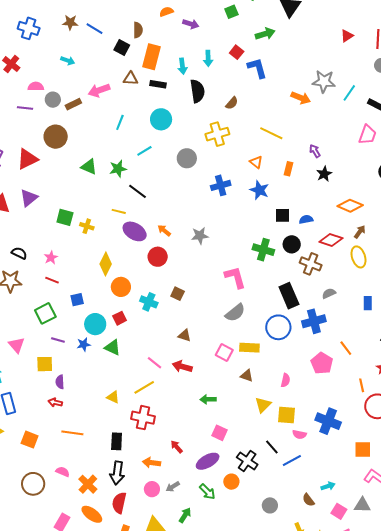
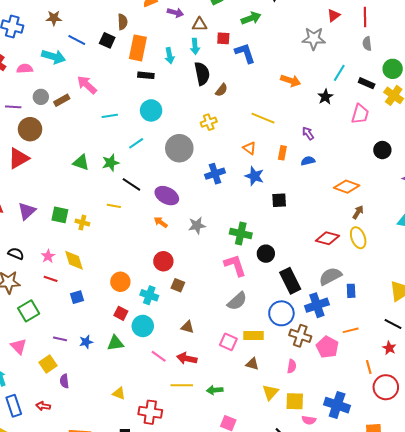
blue line: (95, 29) -> (77, 40), moved
red square: (237, 52) -> (223, 38), turned -32
cyan arrow: (68, 61) -> (54, 57), size x1.6
brown triangle: (131, 79) -> (199, 24), moved
gray star: (324, 81) -> (314, 39), moved
pink semicircle: (36, 87) -> (25, 69), moved
pink arrow: (99, 90) -> (87, 85), turned 65
black semicircle: (197, 91) -> (202, 74), moved
cyan line: (120, 122) -> (110, 116), turned 63
yellow cross: (217, 134) -> (209, 122), size x0.7
brown circle: (56, 137) -> (30, 129), moved
gray circle: (187, 158) -> (179, 148), size x1.4
black star: (324, 174) -> (325, 97), moved
purple triangle: (29, 198) -> (27, 211), moved
blue semicircle: (306, 219) -> (308, 161), moved
purple ellipse: (135, 231) -> (167, 196), moved
red diamond: (331, 240) -> (328, 238), moved
black circle: (292, 244) -> (266, 254), moved
green cross: (263, 250) -> (241, 233), moved
red circle: (158, 257) -> (163, 261), moved
yellow diamond: (106, 264) -> (74, 260), moved, turned -40
brown cross: (311, 264) -> (300, 336), moved
gray semicircle: (329, 293) -> (330, 276), size x1.6
blue rectangle: (368, 303) -> (351, 291), moved
green square: (45, 313) -> (29, 311), moved
red square: (120, 318) -> (121, 313), turned -32
cyan circle: (95, 324) -> (143, 326), moved
green triangle: (113, 347) -> (115, 343), turned -30
orange line: (346, 348) -> (351, 330), turned -63
yellow square: (45, 364) -> (48, 364), turned -30
yellow line: (144, 387) -> (182, 385), moved, turned 35
red arrow: (55, 402) -> (43, 406), moved

